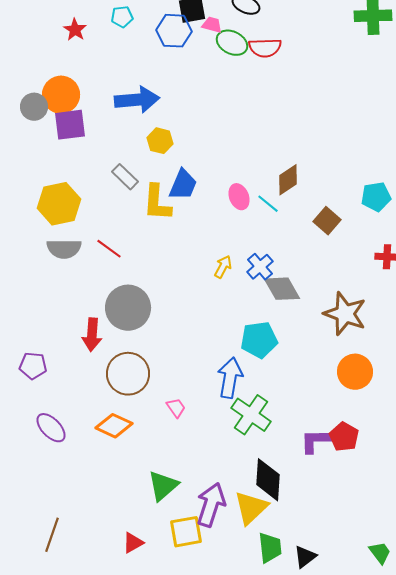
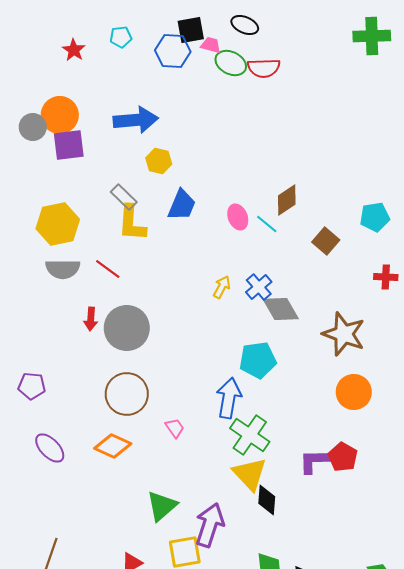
yellow L-shape: (157, 203) -> (132, 223), moved
red arrow: (92, 335) -> (91, 319), moved, size x0.7
black diamond: (268, 480) -> (267, 500), size x0.7
yellow triangle: (251, 508) -> (250, 474), moved, turned -30

